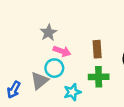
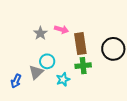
brown rectangle: (97, 49) -> (80, 44), size x1.5
pink arrow: (62, 51) -> (61, 29), moved

